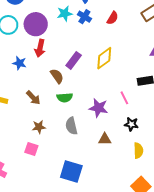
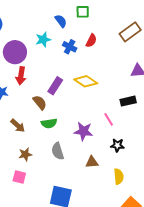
blue cross: (84, 17) -> (70, 47), moved
yellow diamond: (104, 58) -> (86, 81), turned 75
yellow semicircle: (138, 151) -> (119, 176), moved

